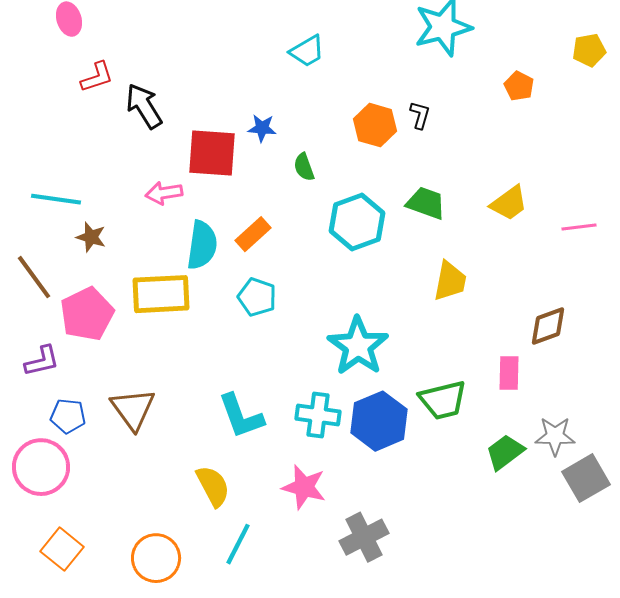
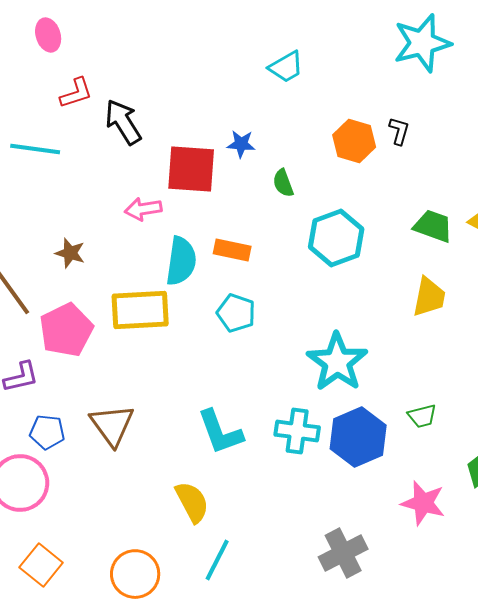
cyan line: (56, 199) -> (35, 149), moved
green trapezoid: (426, 203) -> (433, 226), moved
orange rectangle: (253, 234) -> (232, 250), turned 54
green trapezoid: (443, 400) -> (422, 416), size x0.6
pink star: (304, 487) -> (423, 503), moved

